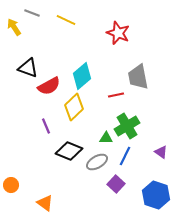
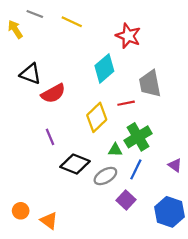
cyan diamond: (82, 76) -> (104, 68), moved
yellow diamond: (74, 107) -> (97, 117), moved
orange circle: (11, 185) -> (21, 211), moved

